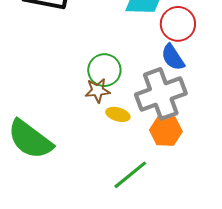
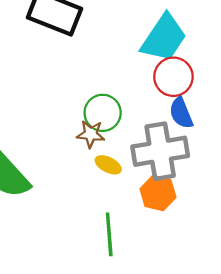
red circle: (178, 24) -> (173, 77), moved
green line: (130, 175) -> (109, 234), turned -66

